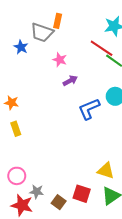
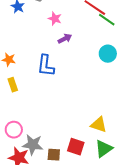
blue L-shape: (89, 109) -> (46, 66), moved, turned -60
gray star: (37, 192) -> (33, 145), size x1.5
brown square: (59, 202) -> (54, 155), turned -32

